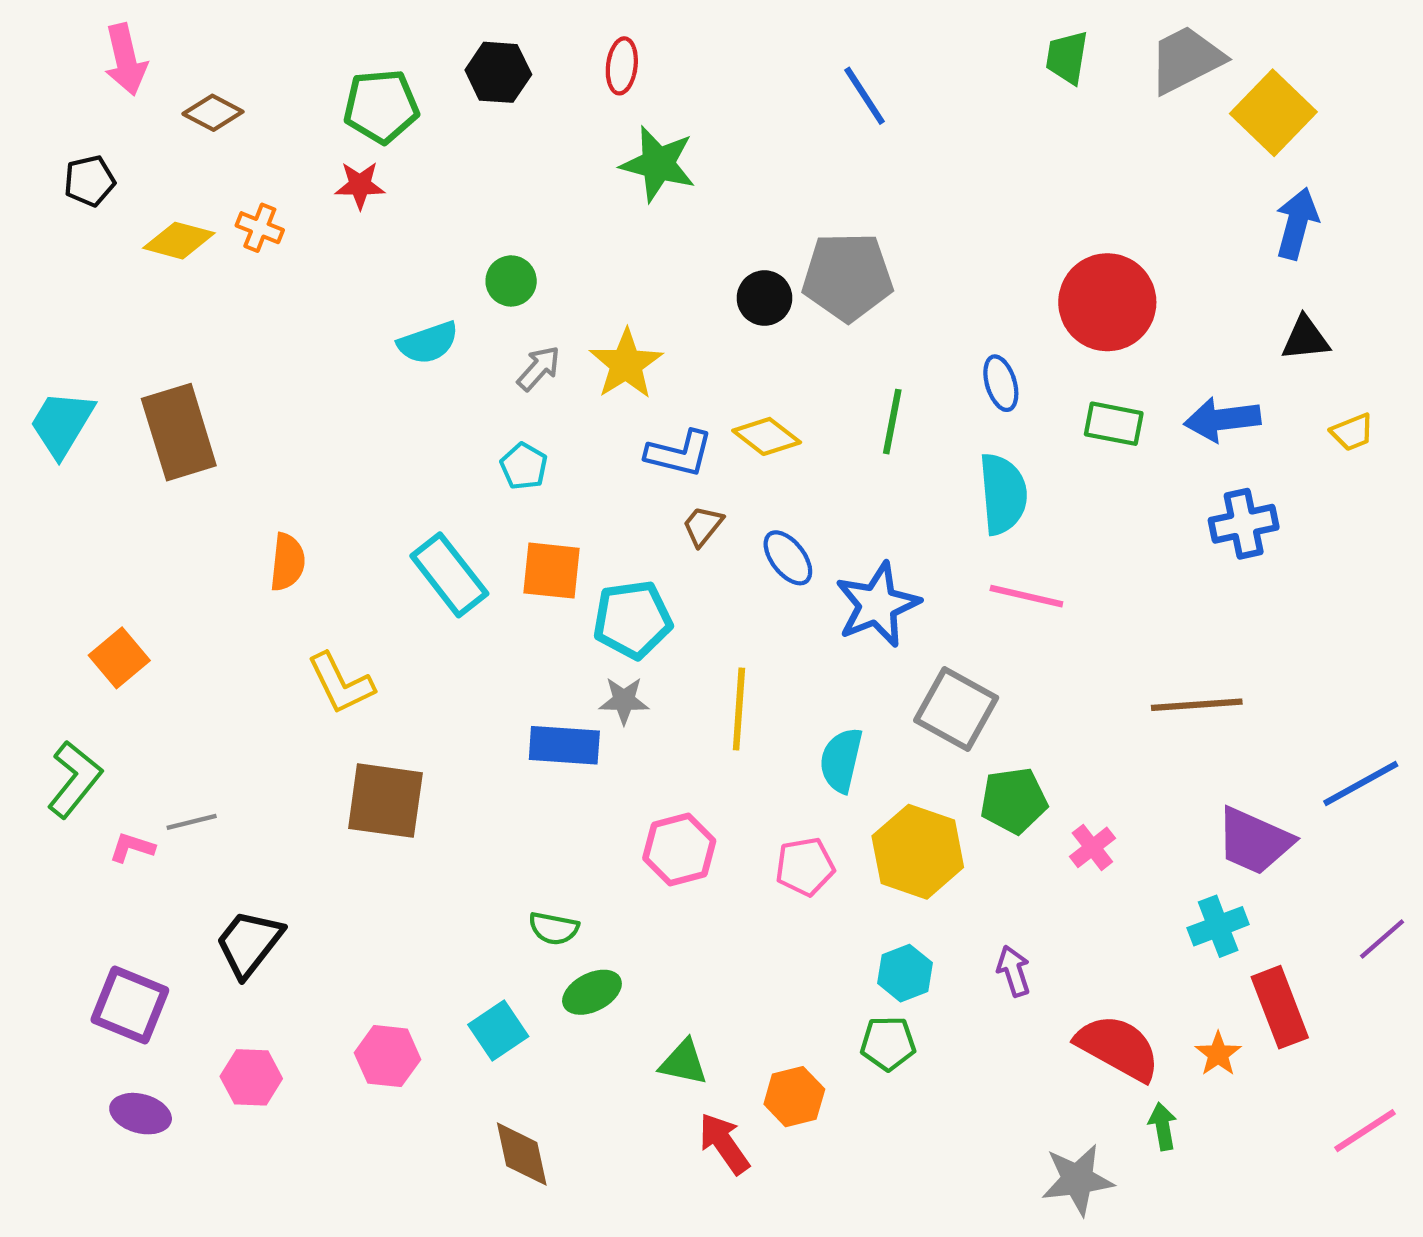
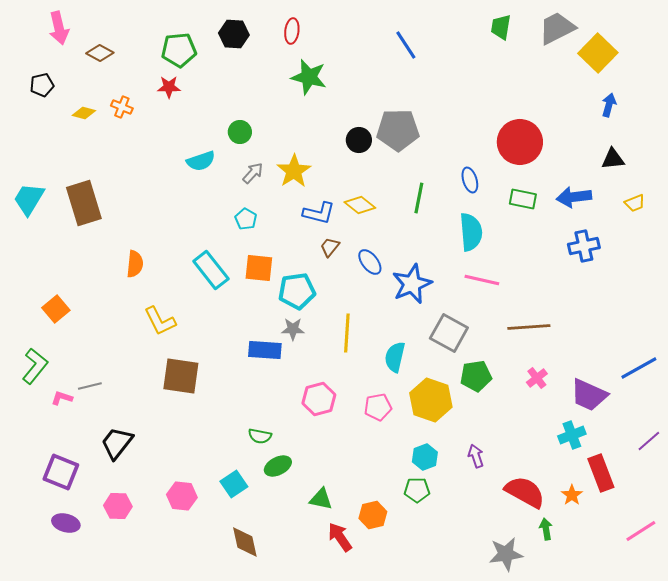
blue arrow: (1297, 223) -> (609, 105), size x0.7
yellow diamond: (179, 241) -> (84, 113), size x0.7
brown line: (1197, 705) -> (529, 327), moved
pink cross: (1092, 847) -> (537, 378), moved

